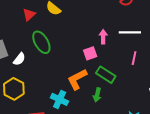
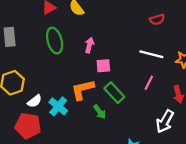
pink arrow: (103, 37) -> (89, 45), moved
white semicircle: (19, 59) -> (35, 101), moved
green arrow: (97, 95) -> (100, 112), turned -64

